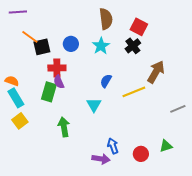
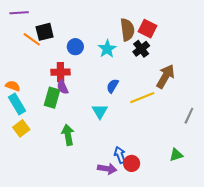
brown semicircle: (106, 19) -> (127, 30), moved
black square: (42, 47) -> (45, 32), moved
gray line: (178, 109) -> (189, 116), turned -42
red circle: (141, 154) -> (132, 163), moved

